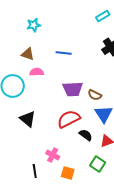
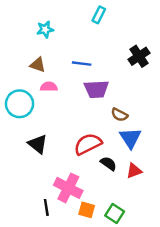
cyan rectangle: (103, 16) -> (99, 15), moved, turned -32
purple trapezoid: (73, 89) -> (96, 89), moved
pink cross: (53, 155) -> (68, 188), size x1.6
green square: (98, 164) -> (115, 214), moved

